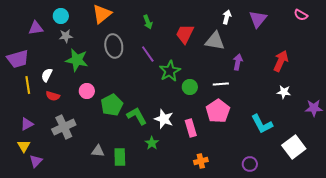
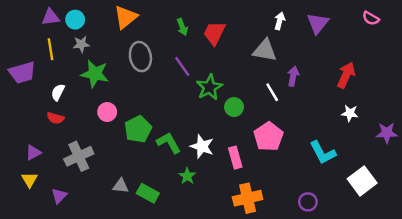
purple triangle: (36, 28) -> (50, 17), moved
red trapezoid: (185, 34) -> (214, 33), moved
white line: (221, 84) -> (272, 92), moved, turned 63
yellow line: (28, 85) -> (50, 49), moved
red semicircle: (53, 96) -> (55, 118), moved
green rectangle: (120, 157) -> (148, 193), turned -60
purple triangle: (36, 161) -> (59, 196), moved
orange cross: (201, 161) -> (248, 198), size x1.6

